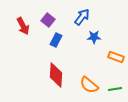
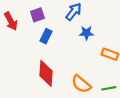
purple square: (48, 20) -> (37, 15), turned 32

